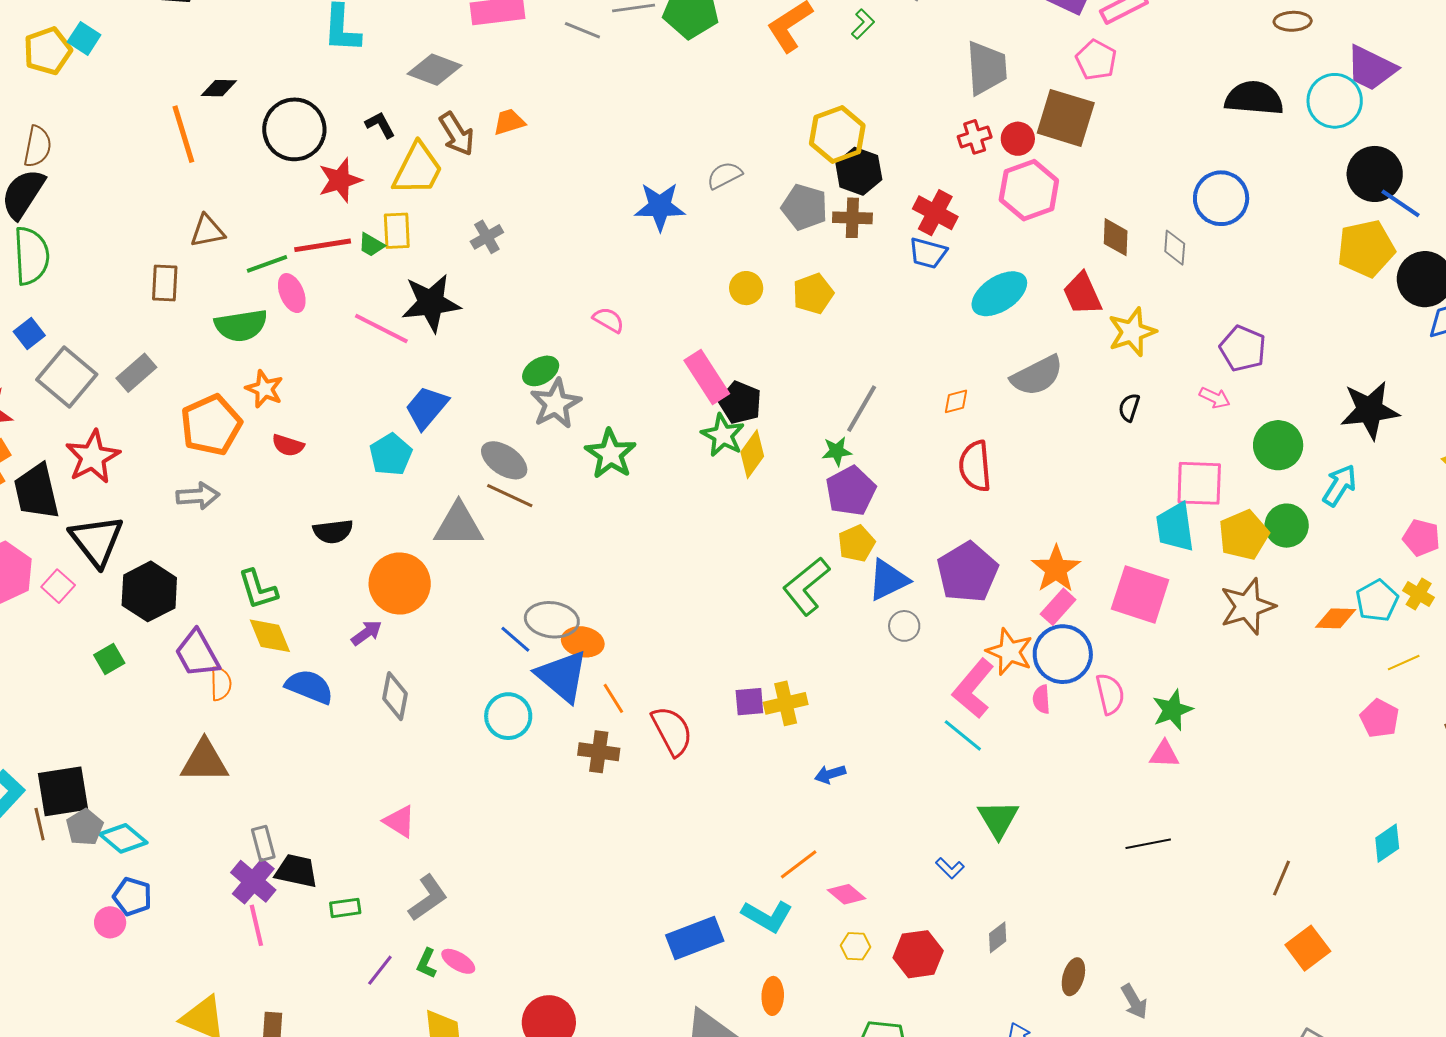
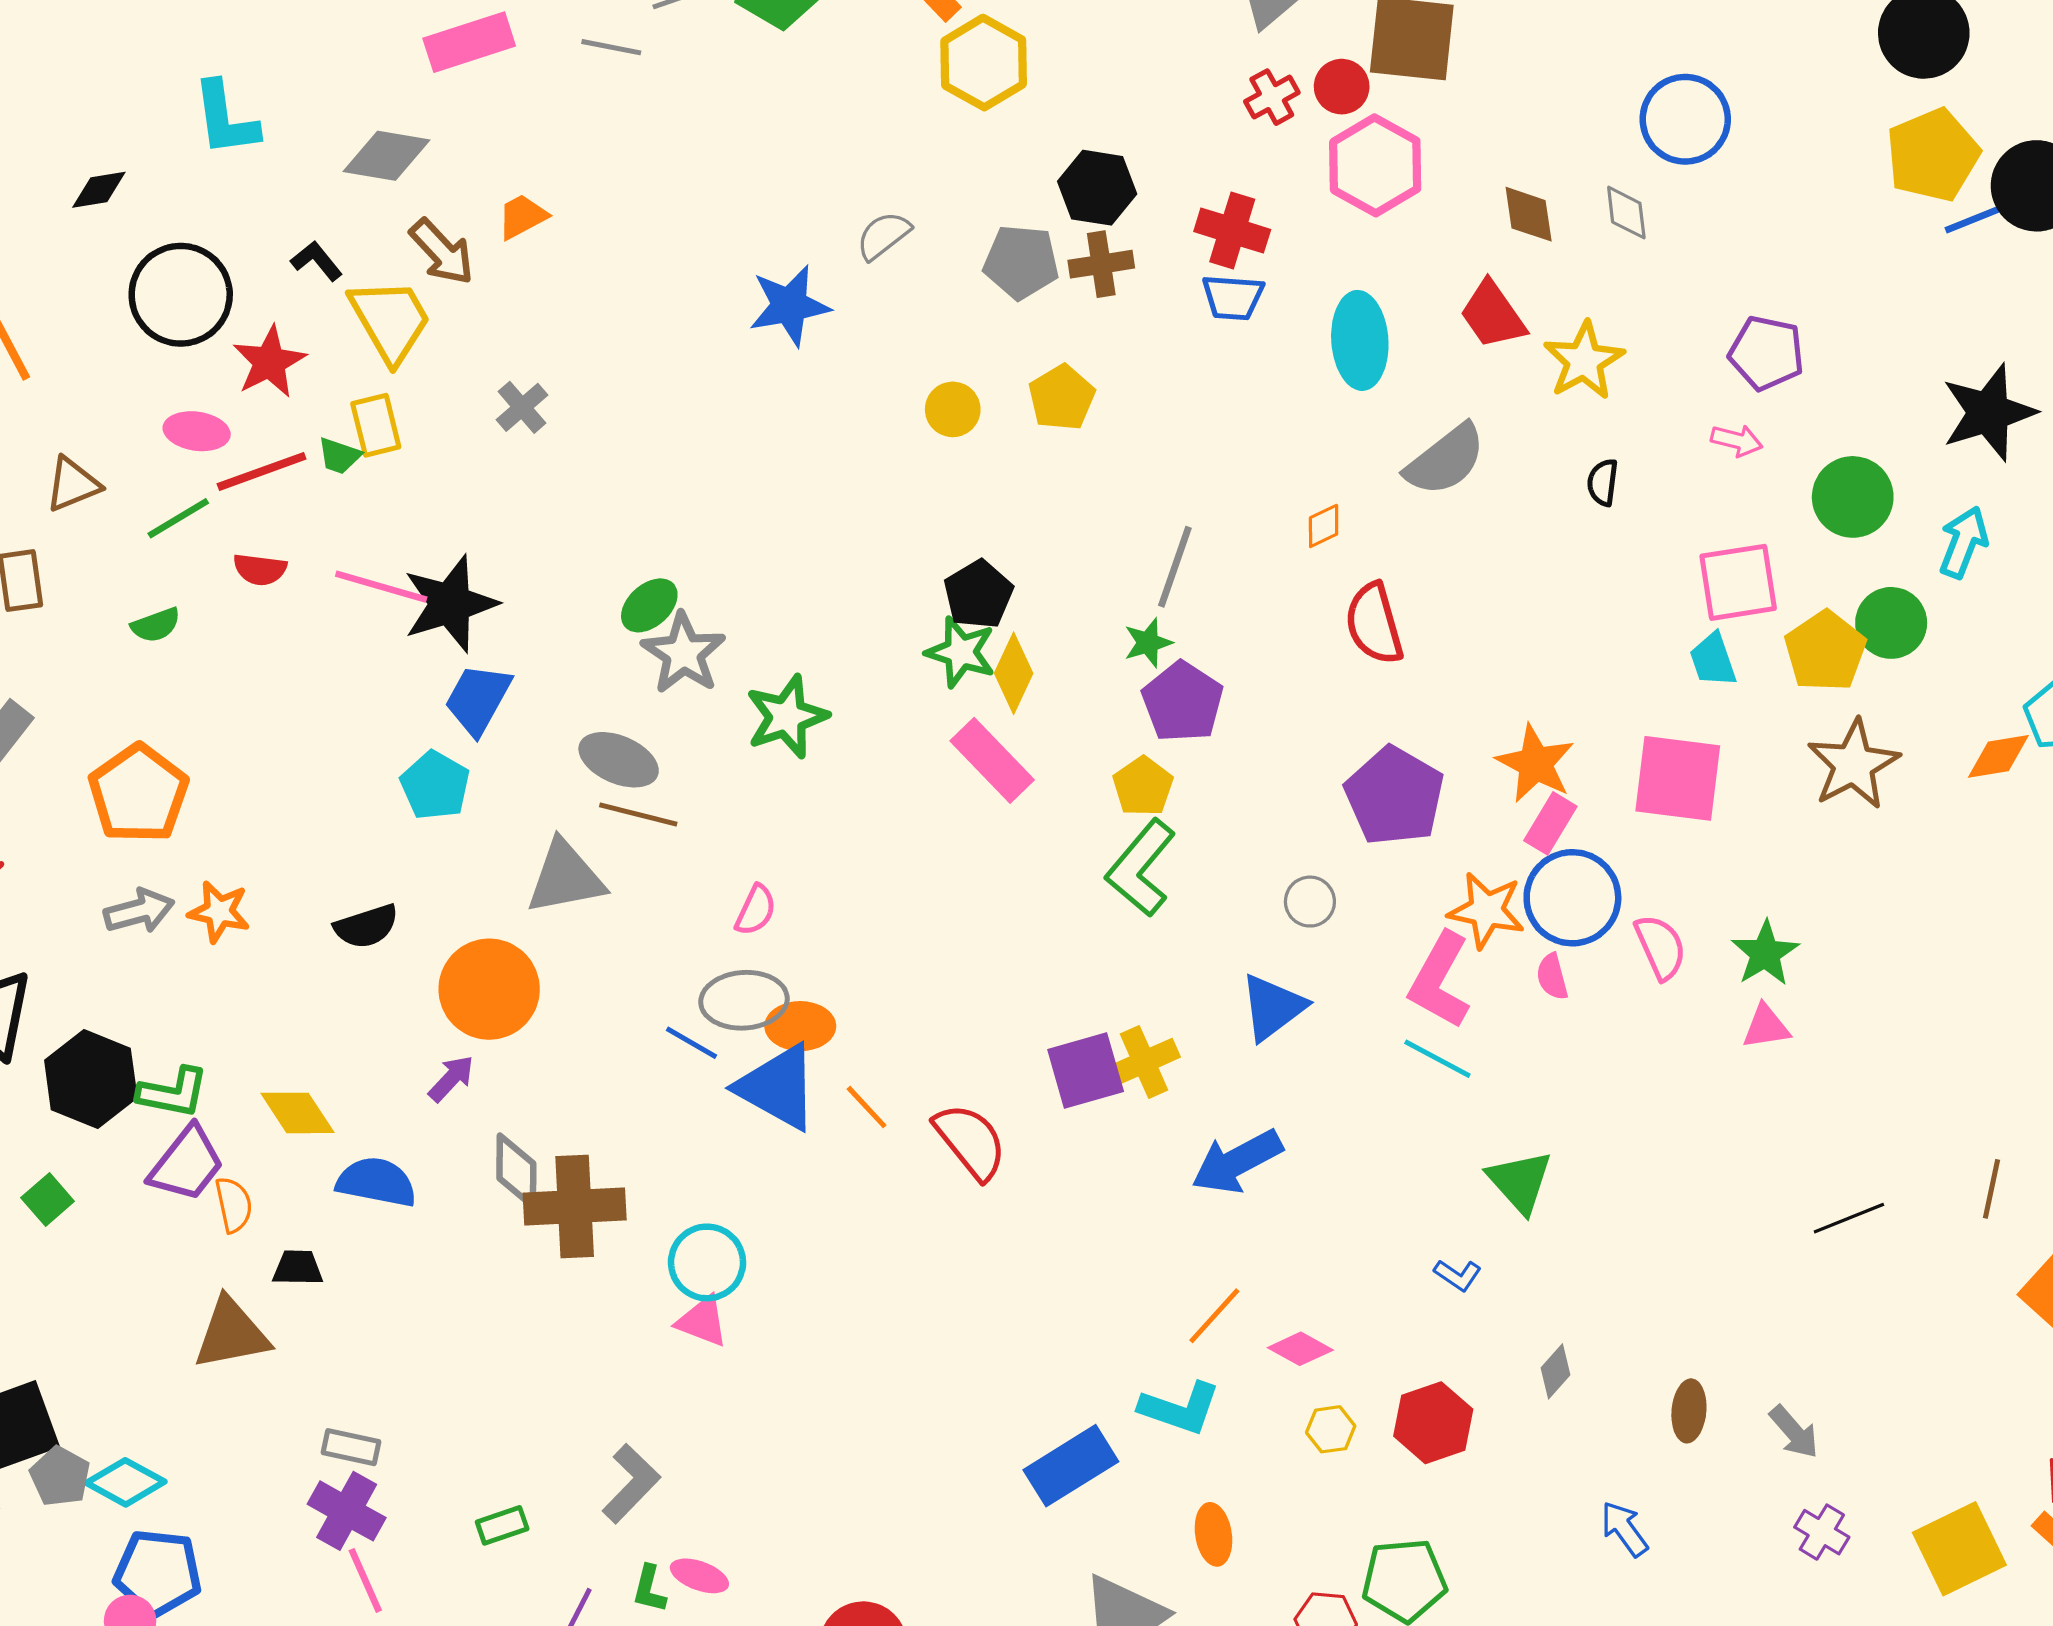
black diamond: (219, 88) -> (99, 190), moved
yellow hexagon: (837, 134) -> (984, 63), moved
yellow trapezoid: (418, 169) -> (390, 320), turned -46
blue line: (1400, 203) -> (1979, 217), moved, turned -45
pink ellipse: (292, 293) -> (197, 431), moved, turned -48
cyan ellipse: (999, 294) -> (1360, 340), turned -50
black star: (431, 303) -> (450, 604), moved
pink semicircle: (608, 320) -> (756, 910), moved, turned 96
green semicircle: (241, 326) -> (156, 625), size x0.6
pink rectangle: (707, 377) -> (992, 760), moved
orange star: (264, 389) -> (219, 912), moved
black pentagon: (740, 403) -> (978, 594), turned 30
red semicircle: (288, 445) -> (260, 569), moved
green star: (611, 454) -> (787, 717), turned 30
cyan trapezoid: (1175, 527) -> (1713, 660), size x0.7
yellow pentagon: (857, 543) -> (1143, 786), moved
blue triangle: (888, 580) -> (1273, 1007), moved
green L-shape: (258, 589) -> (173, 1093), moved, turned -51
purple trapezoid: (197, 654) -> (187, 1164), turned -102
purple square: (749, 702) -> (1086, 1070), size x1.5
cyan circle: (508, 716) -> (707, 1262), moved
brown cross: (599, 752) -> (575, 1206), moved, size x1.5
blue arrow: (830, 774) -> (1237, 1162), size x1.8
pink triangle: (399, 821) -> (702, 1321), moved
gray rectangle: (263, 843) -> (351, 1447), turned -52
black line: (1148, 844) -> (1849, 1218), moved
black trapezoid: (296, 871) -> (298, 1268), moved, size x0.7
blue pentagon: (132, 897) -> (158, 1573), size x1.4

